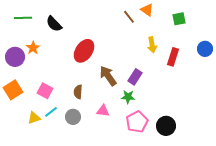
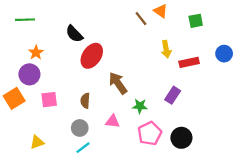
black semicircle: (54, 24) -> (74, 34), moved
purple circle: (15, 57) -> (29, 74), moved
red rectangle: (173, 57) -> (189, 62), turned 60
purple rectangle: (135, 77) -> (173, 95), moved
pink square: (45, 91) -> (49, 100), turned -35
cyan line: (51, 112) -> (83, 148), moved
yellow triangle: (34, 118) -> (37, 142), moved

